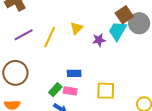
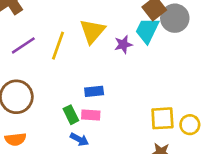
yellow triangle: (76, 28) -> (92, 31), size x1.5
green rectangle: (55, 90) -> (71, 115), turned -64
yellow square: (106, 91) -> (162, 118), moved

